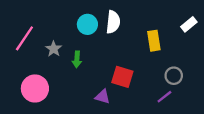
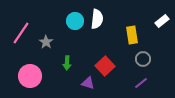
green arrow: (77, 59) -> (67, 63), moved
gray circle: (174, 76) -> (143, 59), moved
red square: (122, 77) -> (105, 66), turned 30

